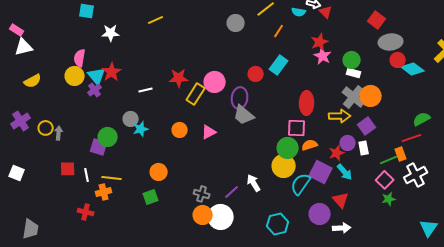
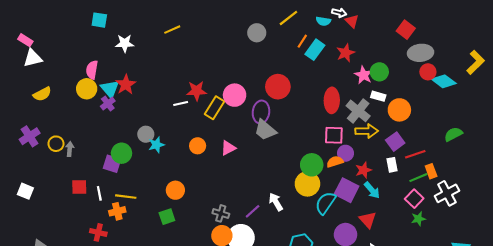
pink star: (323, 56) -> (363, 75), moved
cyan rectangle: (279, 65) -> (315, 50), moved
white rectangle: (354, 73) -> (378, 96), moved
red circle: (256, 74) -> (278, 87), size x1.5
white line: (146, 90) -> (181, 104), moved
gray cross: (354, 97) -> (358, 111), moved
red ellipse: (307, 103) -> (332, 100), moved
pink square: (297, 128) -> (334, 135), moved
red line: (412, 138) -> (415, 154), moved
purple circle: (348, 143) -> (346, 153), moved

